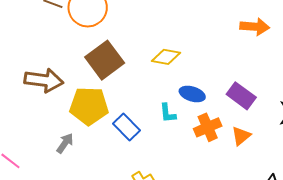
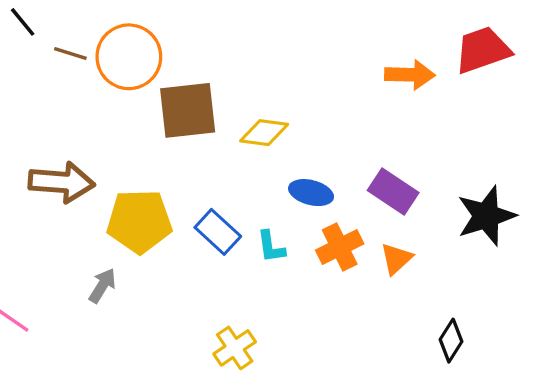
brown square: (105, 60) -> (188, 110), moved, turned 33
cyan L-shape: (168, 113) -> (271, 247), moved
blue rectangle: (126, 127) -> (218, 232), moved

